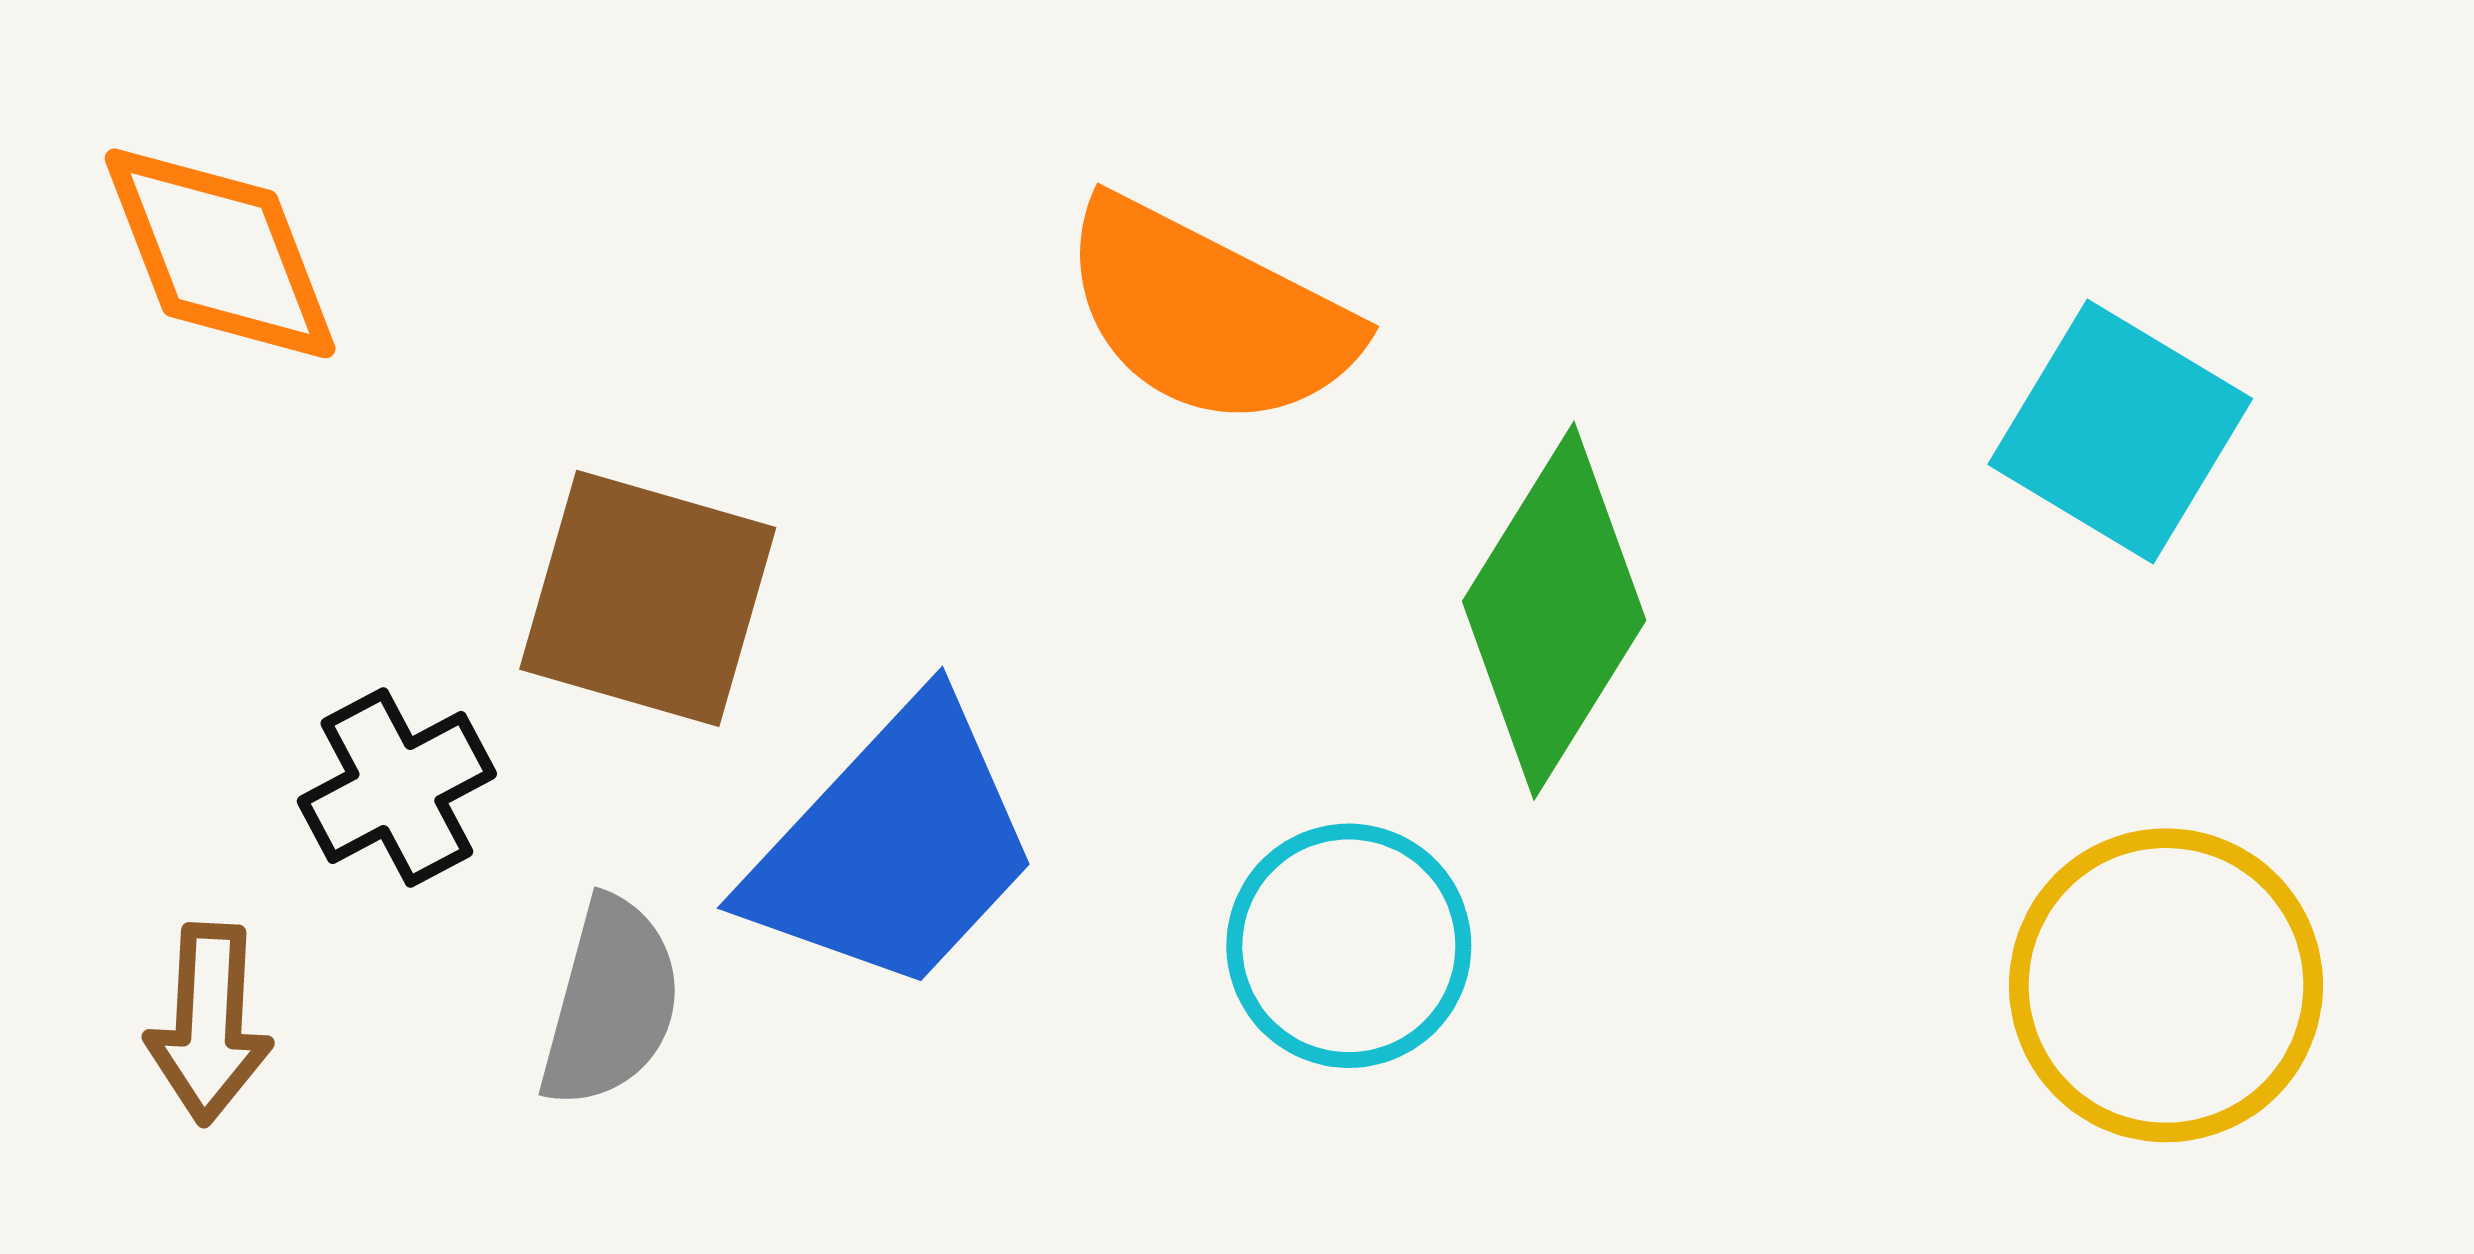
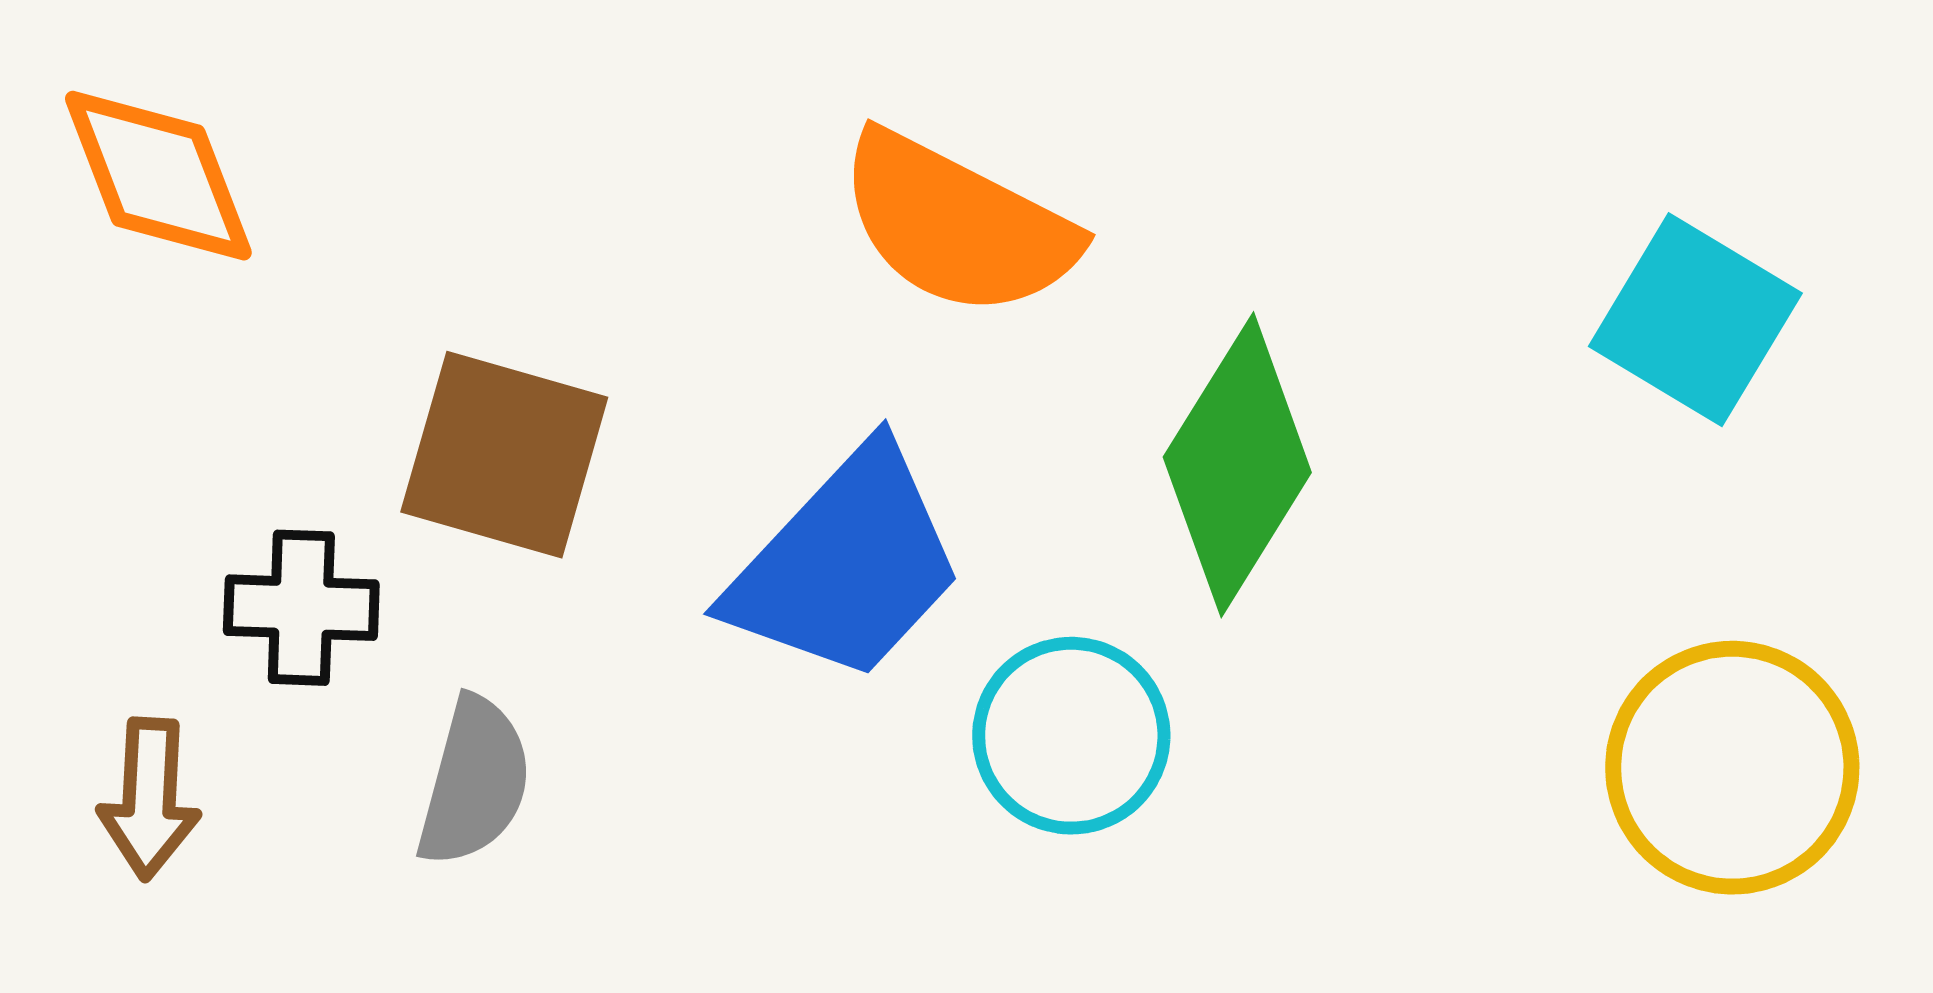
black cross: (397, 788) -> (301, 608), turned 30
blue trapezoid: (894, 847) -> (846, 565), moved

